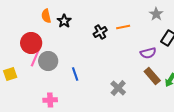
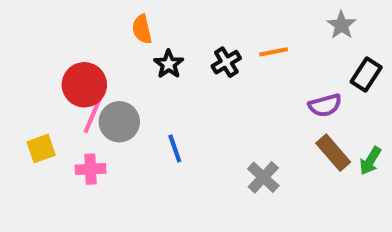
orange semicircle: (46, 16) -> (142, 29), moved
black star: (64, 21) -> (169, 64), moved
pink cross: (50, 100) -> (91, 169), moved

